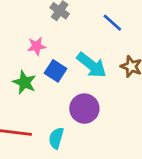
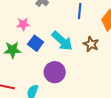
blue line: (112, 23) -> (80, 11), turned 49
green star: (24, 82) -> (12, 50), turned -30

